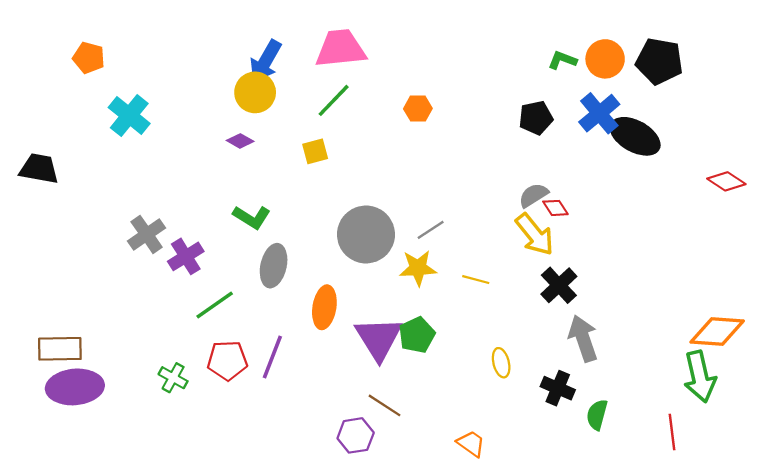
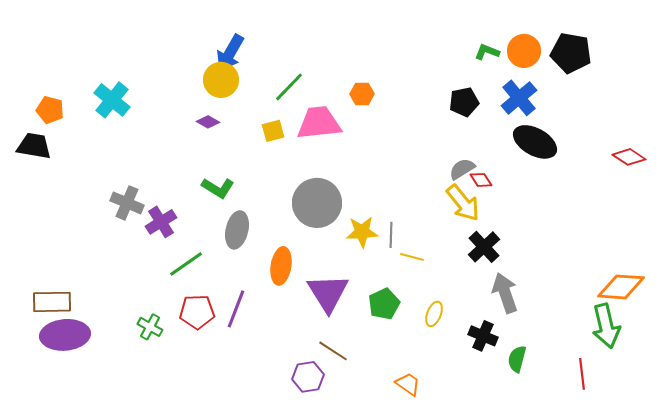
pink trapezoid: (341, 49) -> (319, 123), moved
orange pentagon: (89, 58) -> (50, 110), moved
black ellipse: (635, 136) -> (535, 142), moved
gray line: (431, 230) -> (391, 235), moved, turned -55
gray cross: (147, 234) -> (127, 203), turned -32
yellow line: (476, 280) -> (412, 257), moved
green pentagon: (417, 335) -> (384, 304), moved
yellow ellipse: (501, 363) -> (434, 314), turned 35

